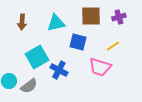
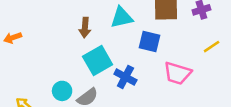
brown arrow: (22, 22) -> (85, 28), moved
yellow line: (113, 46) -> (212, 47), moved

